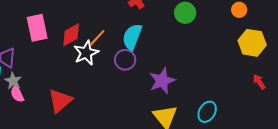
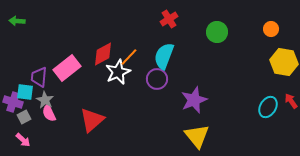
pink rectangle: (37, 28) -> (67, 68), moved, turned 64
cyan ellipse: (207, 112) -> (268, 107), moved

